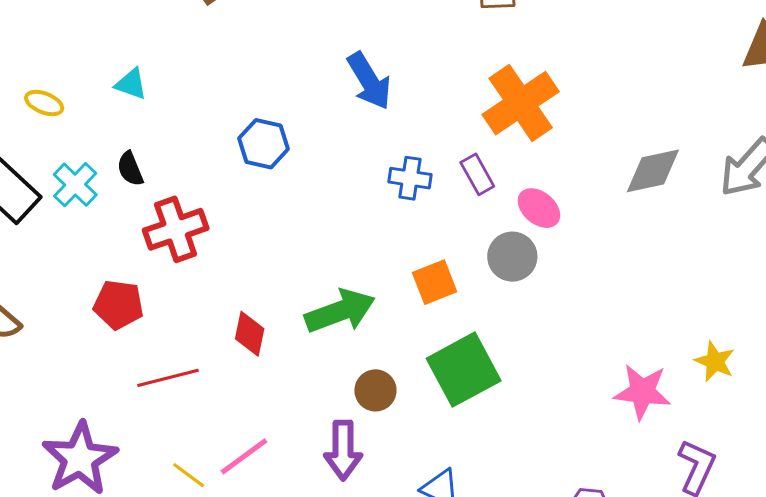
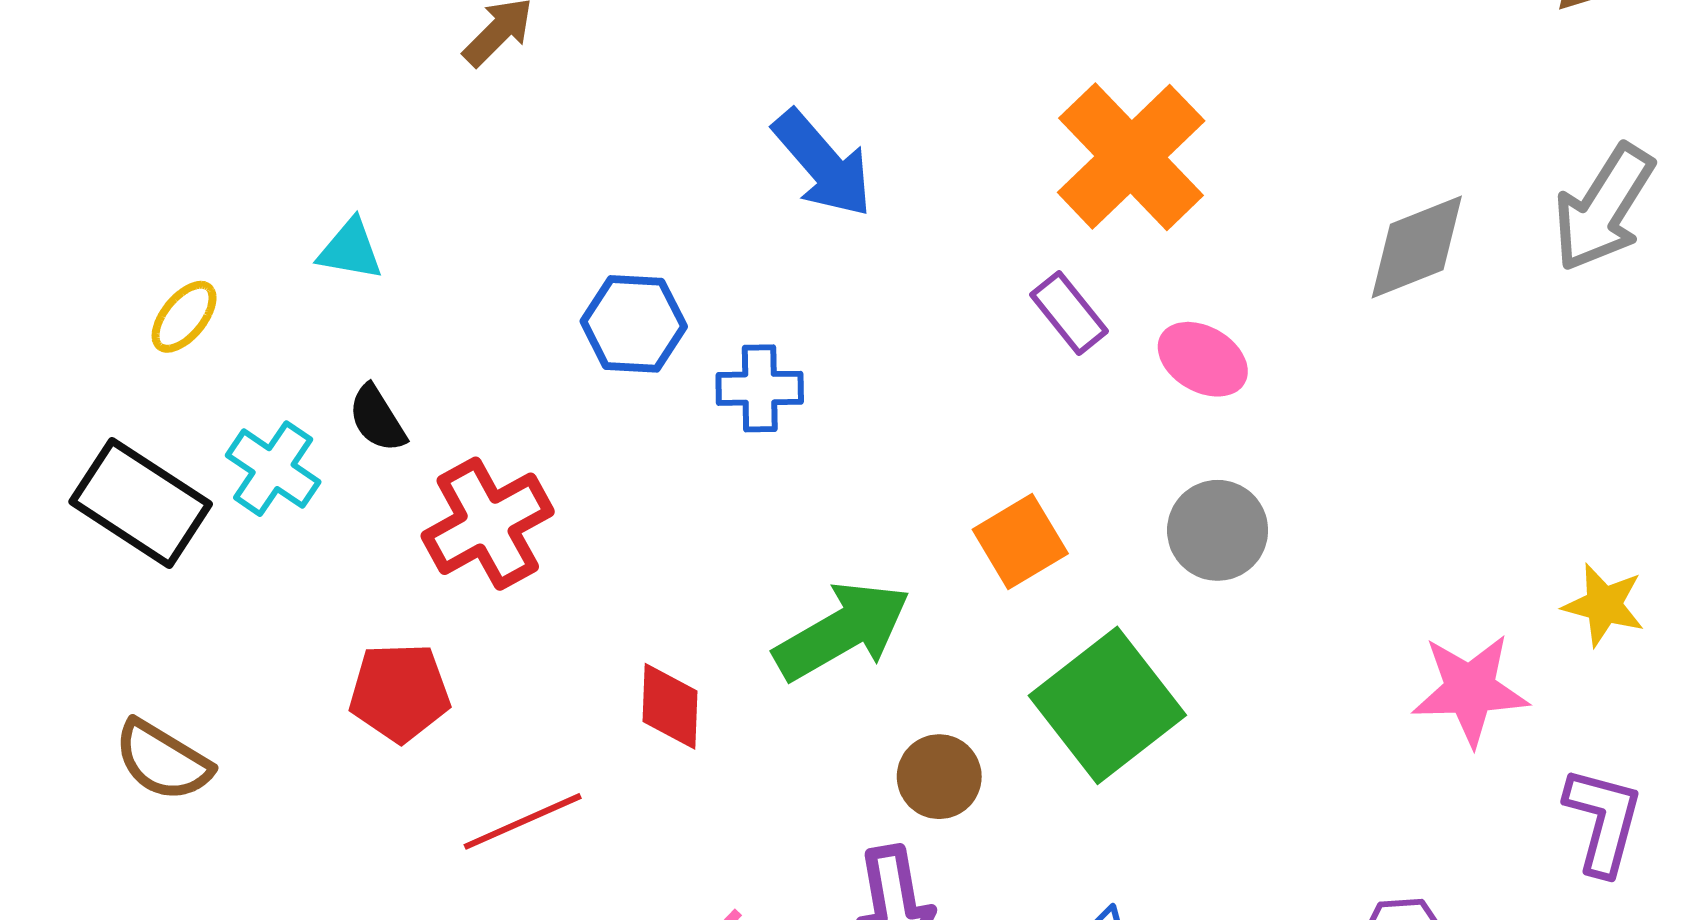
yellow ellipse: (44, 103) -> (184, 317), turned -63
blue cross: (410, 178) -> (760, 388), moved
gray circle: (512, 257) -> (1218, 530), moved

